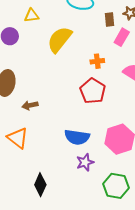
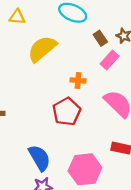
brown rectangle: (110, 19) -> (100, 38), turned -40
blue semicircle: (77, 137) -> (40, 158), turned -140

